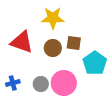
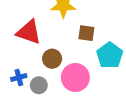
brown circle: (53, 48) -> (52, 59), moved
gray circle: (41, 84) -> (39, 85), moved

